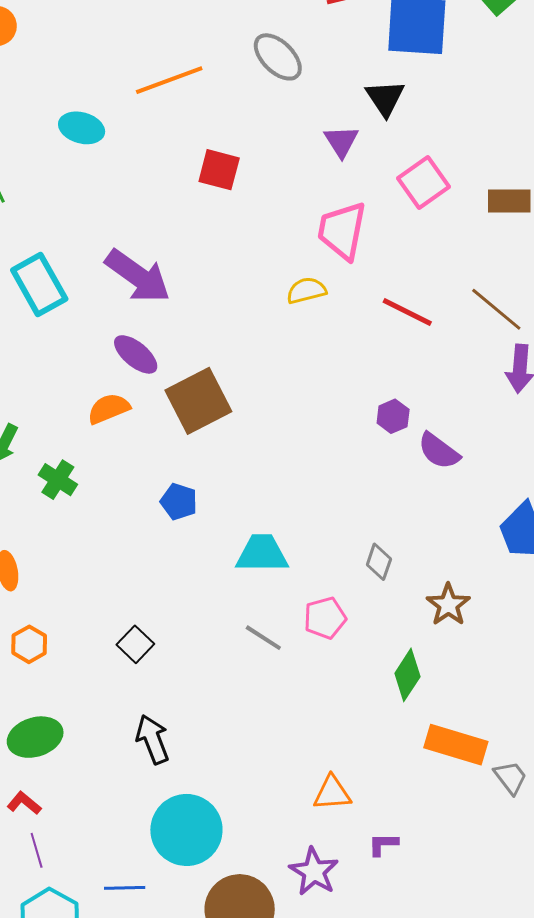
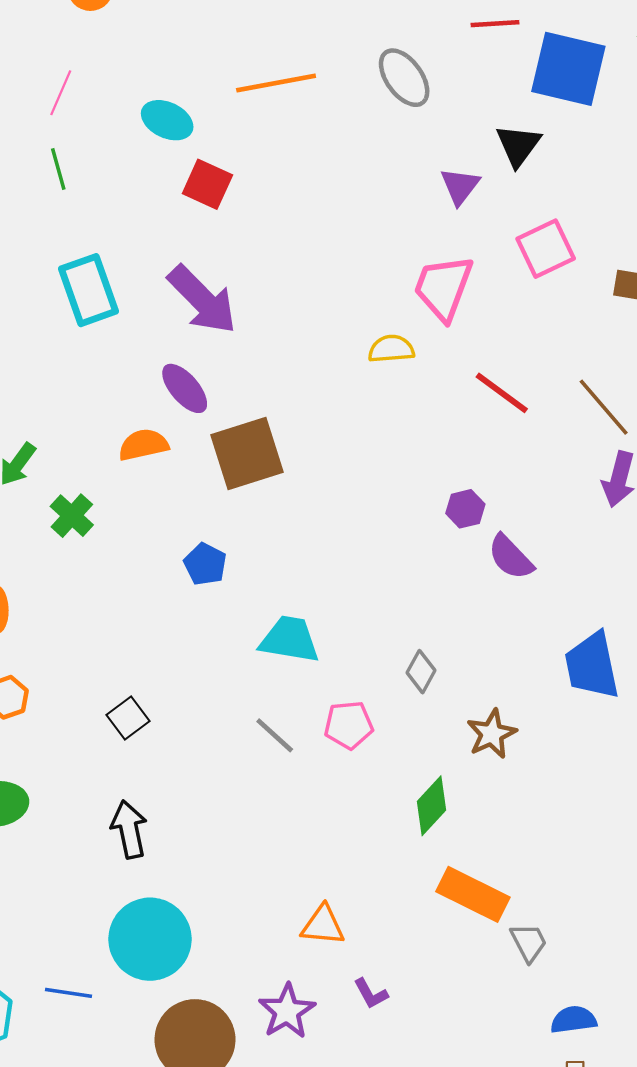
red square: (219, 170) -> (207, 184), moved
purple L-shape: (383, 844) -> (371, 994), turned -128

